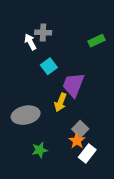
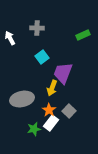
white arrow: (30, 42) -> (10, 38), moved
orange star: (77, 141) -> (49, 110), moved
white rectangle: (87, 153) -> (51, 123), moved

